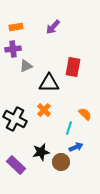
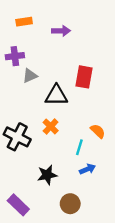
orange rectangle: (16, 27) -> (24, 22), moved
purple arrow: (53, 27) -> (61, 31), turned -133
brown circle: (61, 162) -> (70, 204), moved
purple rectangle: (16, 165) -> (18, 205), moved

